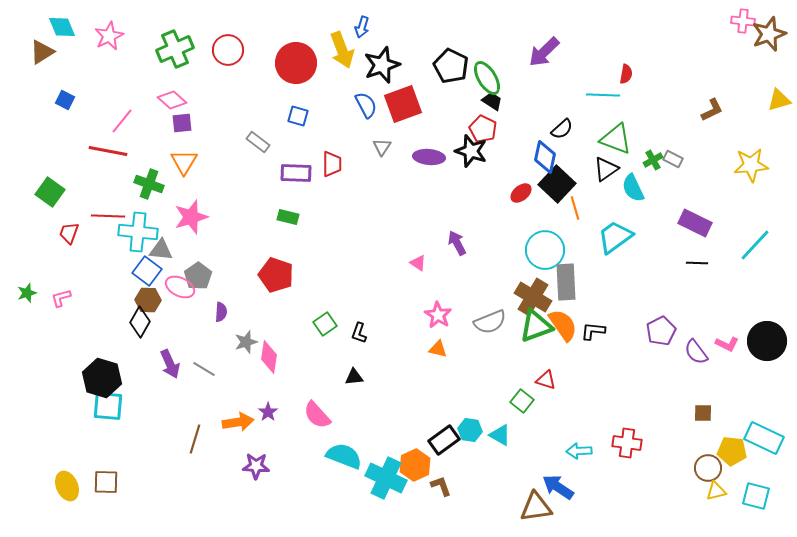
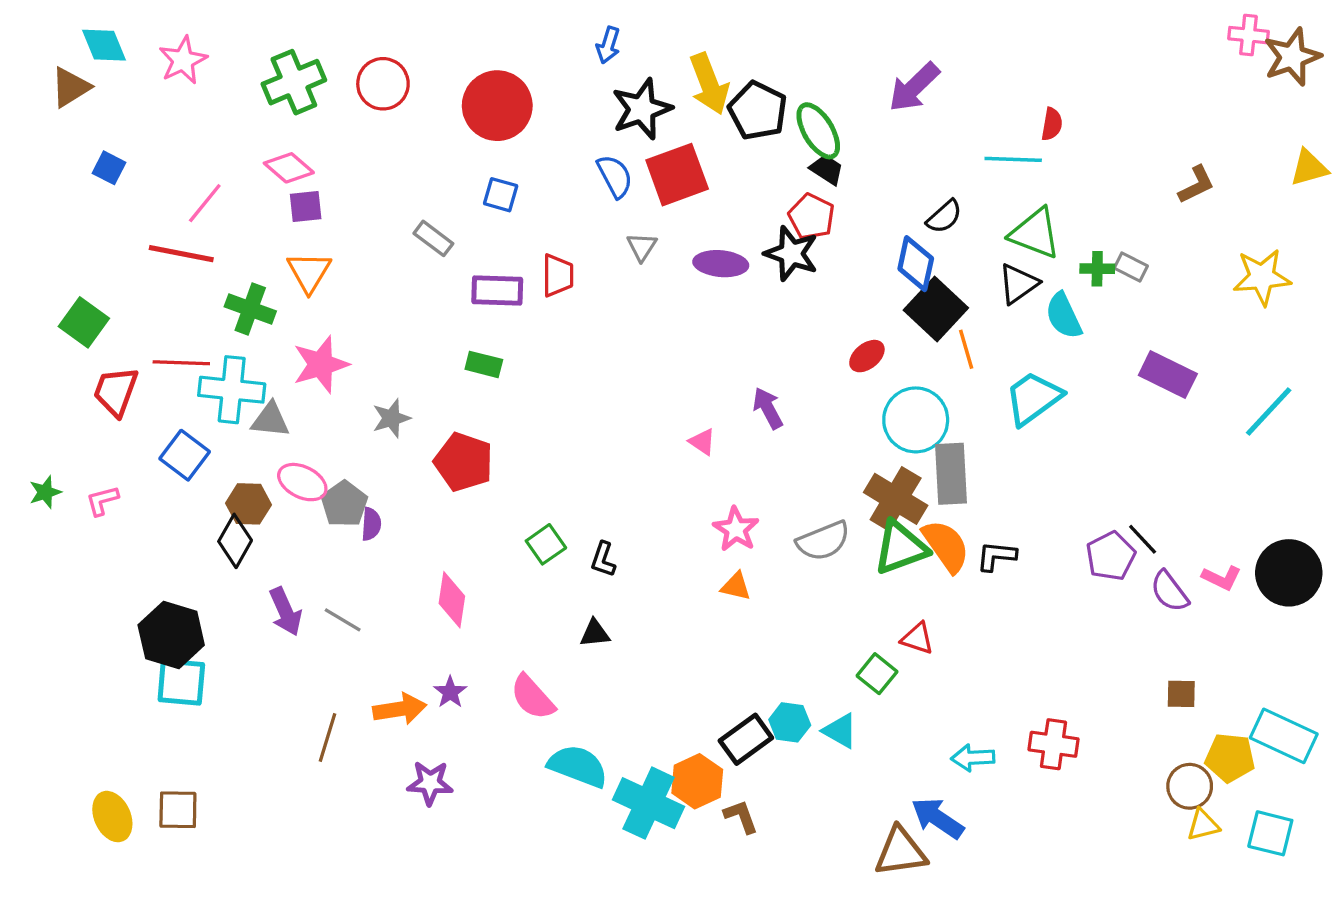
yellow arrow: (342, 50) -> (709, 84), moved
green cross: (653, 160) -> (1097, 269), turned 30
red ellipse: (521, 193) -> (867, 356), moved
red trapezoid: (69, 233) -> (116, 391), size x1.4
black line: (697, 263) -> (1143, 539), moved, turned 45
blue square: (147, 271) -> (185, 455), moved
gray pentagon: (198, 276) -> (344, 504), moved
gray star: (246, 342) -> (391, 418), moved

